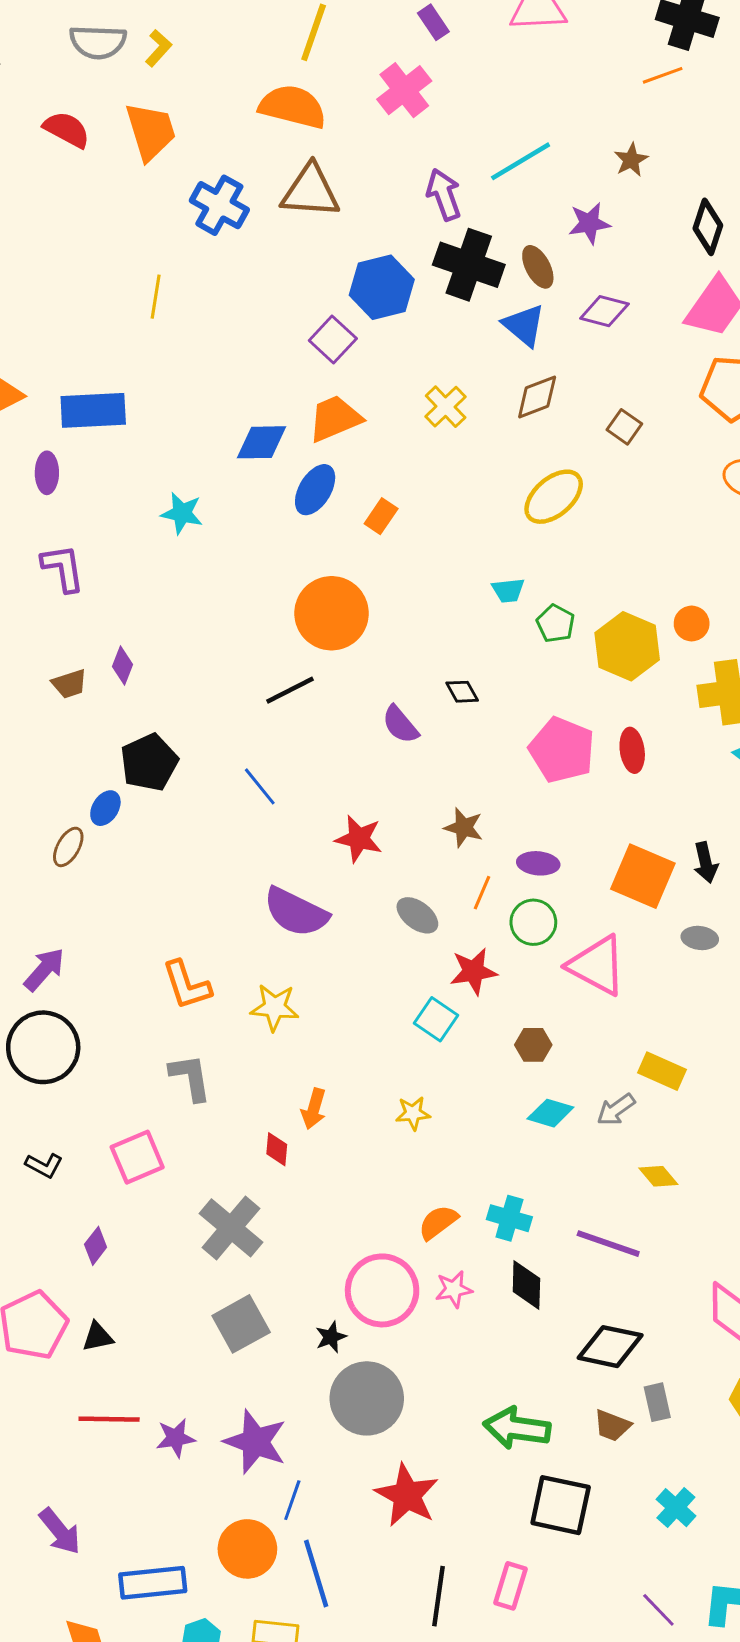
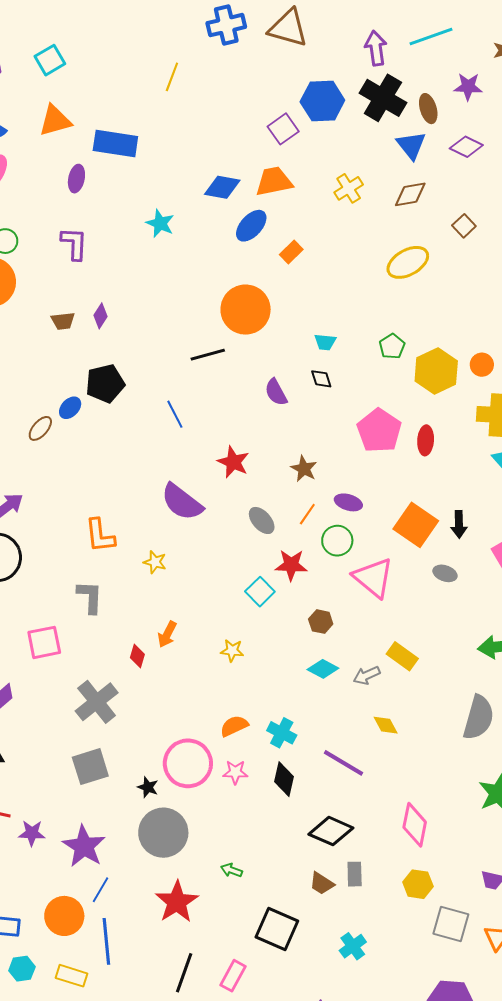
blue cross: (219, 205) -> (226, 25), turned 36
cyan trapezoid: (508, 590) -> (325, 342), moved
yellow star: (275, 1007) -> (155, 562), size x0.7
black star: (331, 1337) -> (148, 787), turned 30
green arrow: (517, 1428) -> (231, 870), moved, size x0.5

